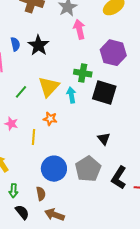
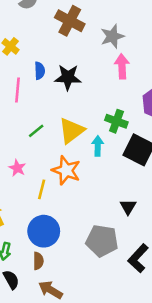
black star: (38, 45) -> (68, 77), turned 30
orange star: (50, 119) -> (66, 170), size x1.6
blue circle: (54, 169) -> (44, 231), moved
gray pentagon: (88, 169) -> (102, 241), turned 30

